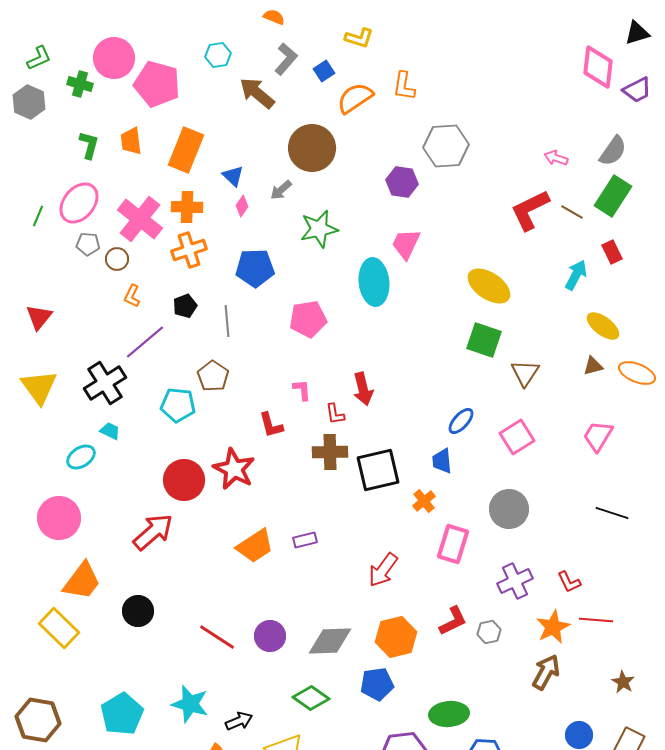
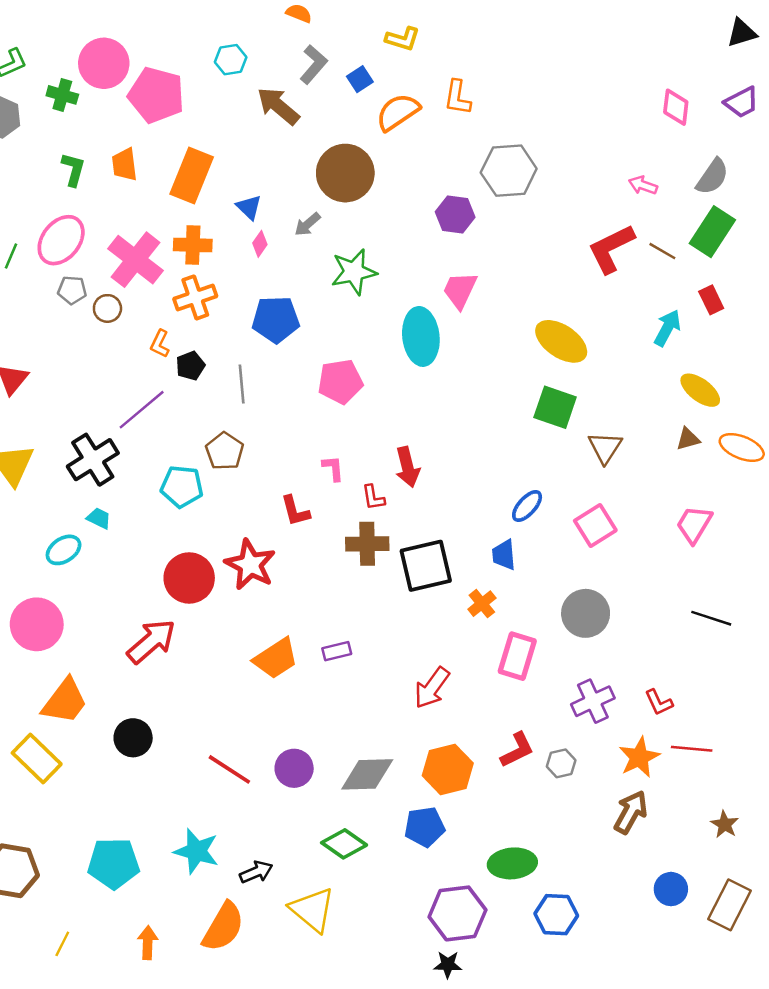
pink diamond: (598, 67) -> (676, 107), moved, size x0.7
orange L-shape: (132, 296) -> (160, 344), moved
cyan pentagon: (122, 714) -> (114, 863), turned 30

